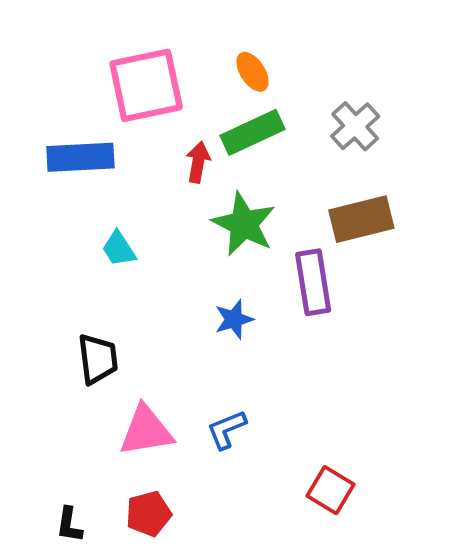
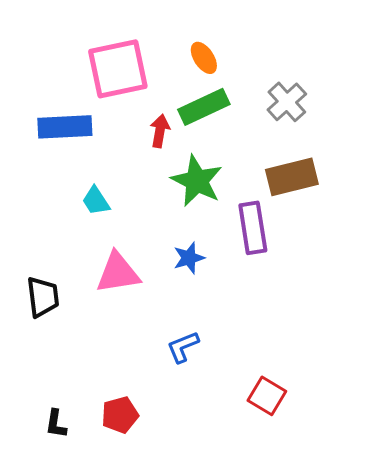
black trapezoid: (98, 359) -> (43, 297), moved
pink triangle: (146, 431) -> (118, 273), moved

